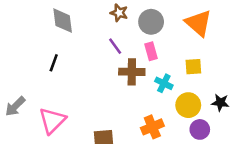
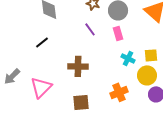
black line: (54, 63) -> (42, 42), turned 32
yellow square: (193, 67) -> (151, 55), moved
brown cross: (132, 72) -> (78, 66), moved

